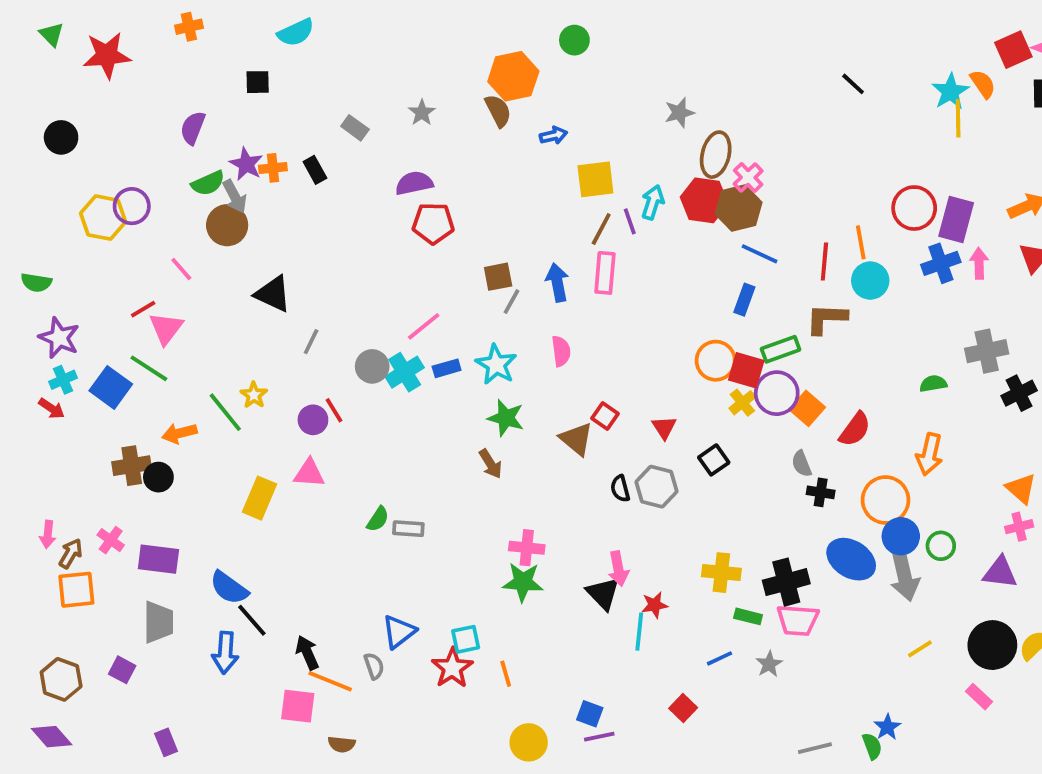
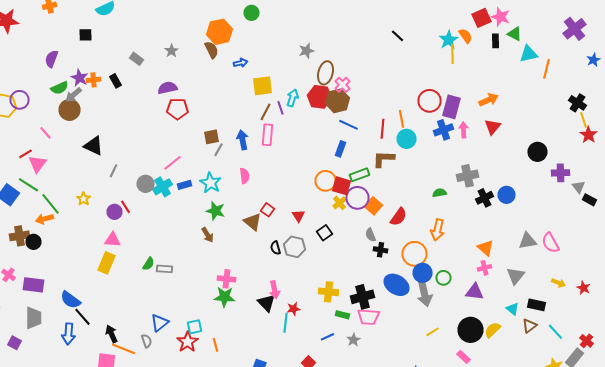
gray arrow: (235, 197) -> (74, 95), turned 78
green line: (225, 412) -> (50, 204), moved
yellow rectangle: (260, 498) -> (106, 263), moved

